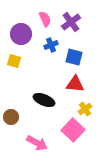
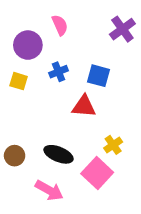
purple cross: (71, 22) -> (122, 29), moved
blue cross: (51, 45) -> (59, 72), moved
red triangle: (75, 84) -> (84, 106), moved
black ellipse: (44, 100) -> (59, 154), moved

